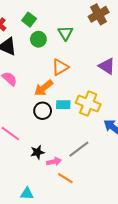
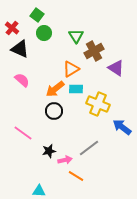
brown cross: (99, 14) -> (94, 51), moved
green square: (29, 20) -> (37, 15), moved
green circle: (38, 39) -> (44, 33), moved
cyan rectangle: (63, 105) -> (76, 89), moved

